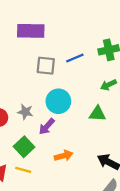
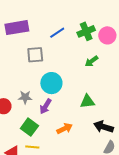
blue line: (75, 58) -> (57, 33), moved
green triangle: (98, 114) -> (87, 101), moved

